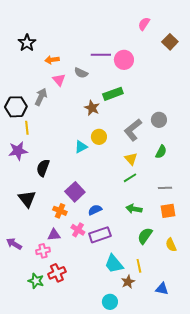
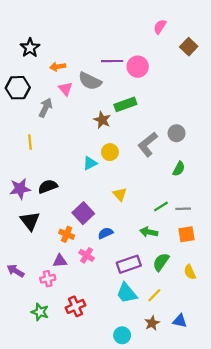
gray semicircle: (81, 73) -> (90, 81), size x1.5
black hexagon: (16, 107) -> (18, 88), moved
purple star: (18, 151) -> (20, 189), moved
yellow triangle: (131, 159) -> (120, 194), moved
black semicircle: (43, 168) -> (48, 187), turned 48
green line: (130, 178) -> (161, 206), moved
purple rectangle: (100, 235) -> (129, 264), moved
yellow line: (139, 266) -> (154, 295), turned 56
red cross: (57, 273) -> (75, 306), moved
brown star: (128, 282) -> (152, 323), moved

